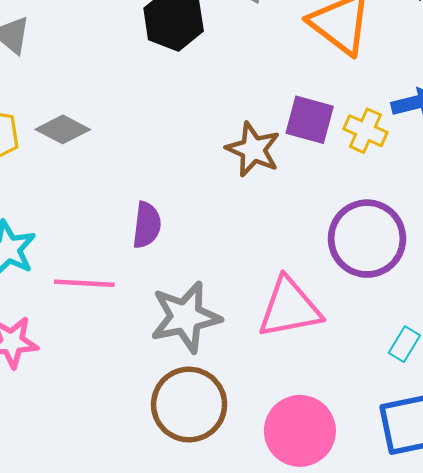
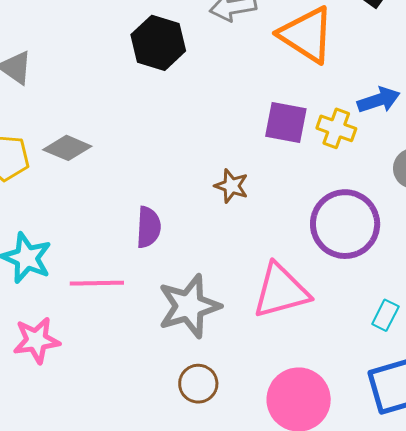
brown star: (253, 149) -> (231, 186), moved, size x0.7
brown circle: (189, 405) -> (198, 384), size x0.6

